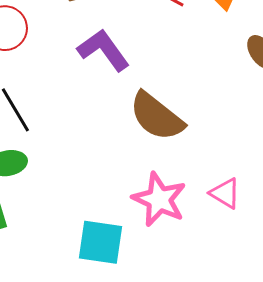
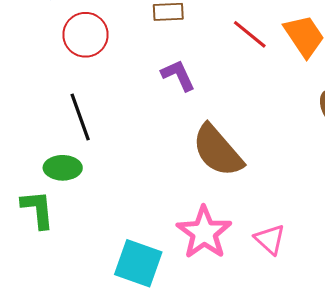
purple L-shape: (104, 50) -> (178, 75), size x0.7

